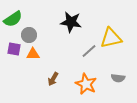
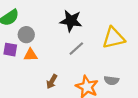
gray line: (89, 51) -> (76, 49), moved
gray semicircle: (118, 78) -> (111, 80), moved

